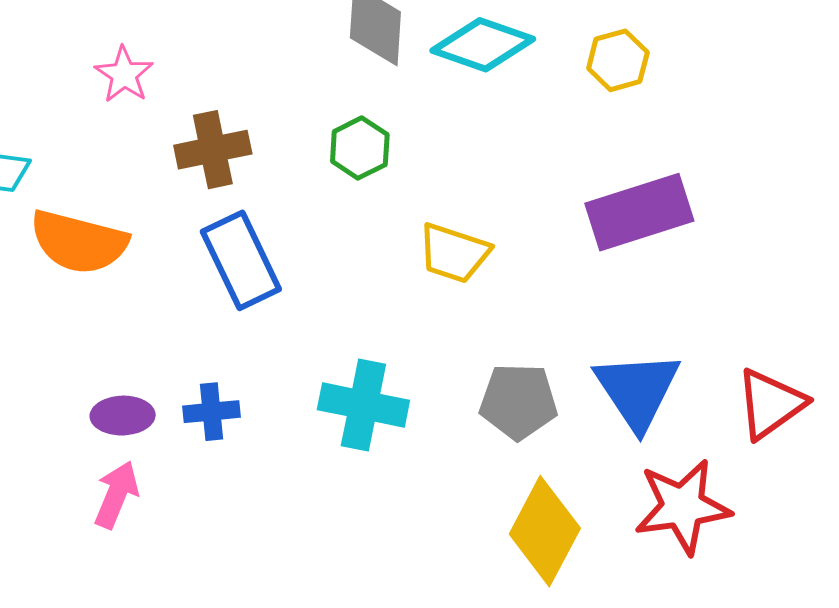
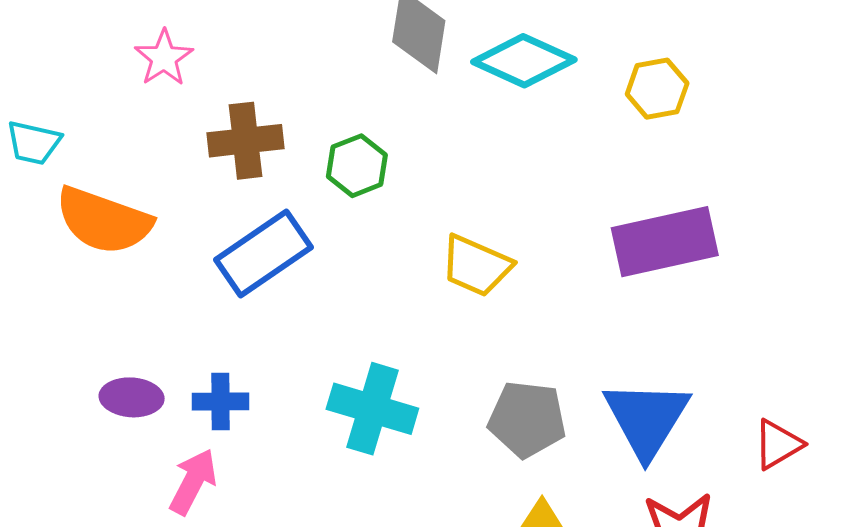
green hexagon: (360, 148) -> (357, 166), moved
blue rectangle: (241, 260) -> (264, 254), turned 76
red triangle: (770, 404) -> (778, 444), size x0.7
pink arrow: (116, 495) -> (193, 482), moved

